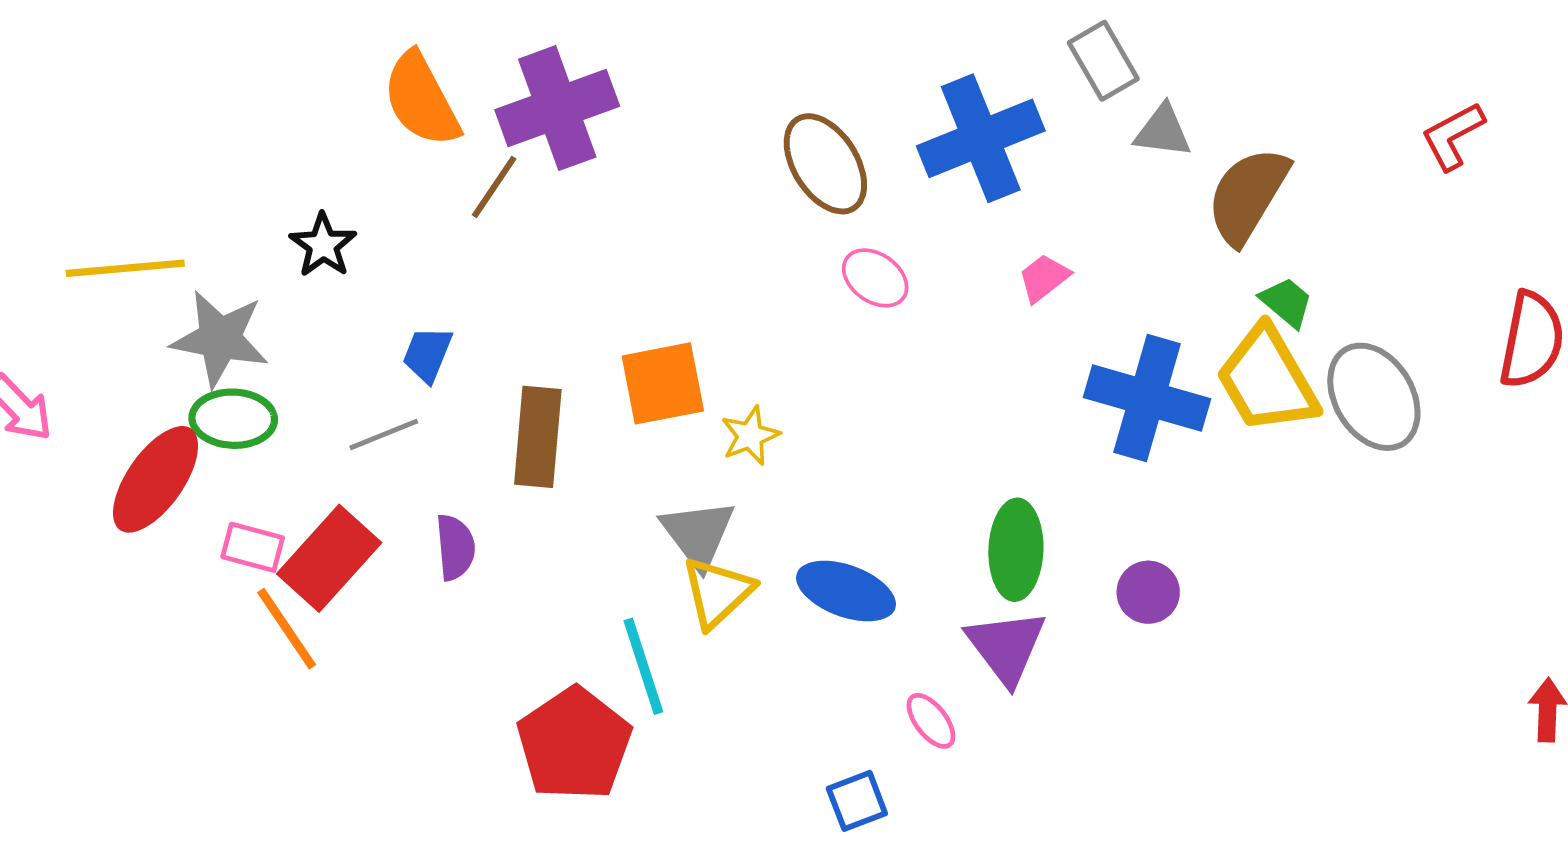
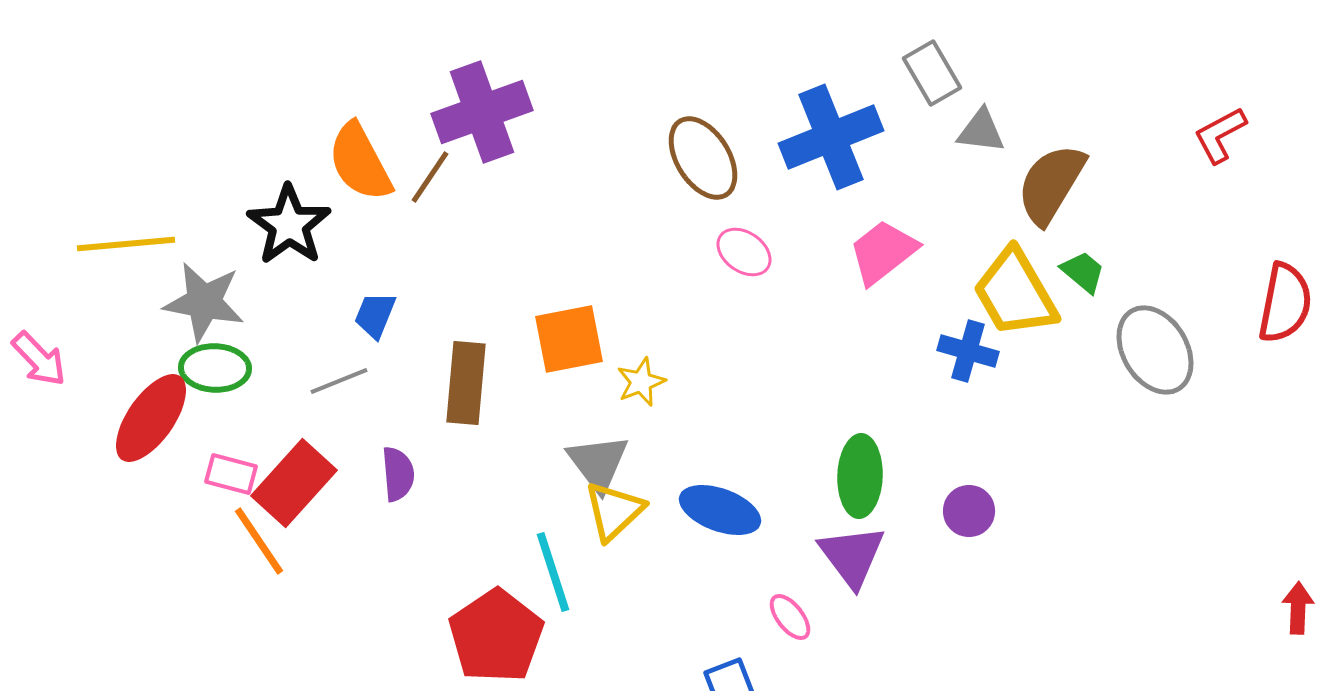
orange semicircle: (421, 100) -> (360, 162), moved
black star: (323, 245) -> (289, 225), size x1.5
pink trapezoid: (1044, 278) -> (883, 252), size x1.6
yellow trapezoid: (1267, 380) -> (1015, 293), moved
blue cross: (1147, 398) -> (968, 351), size x0.6

